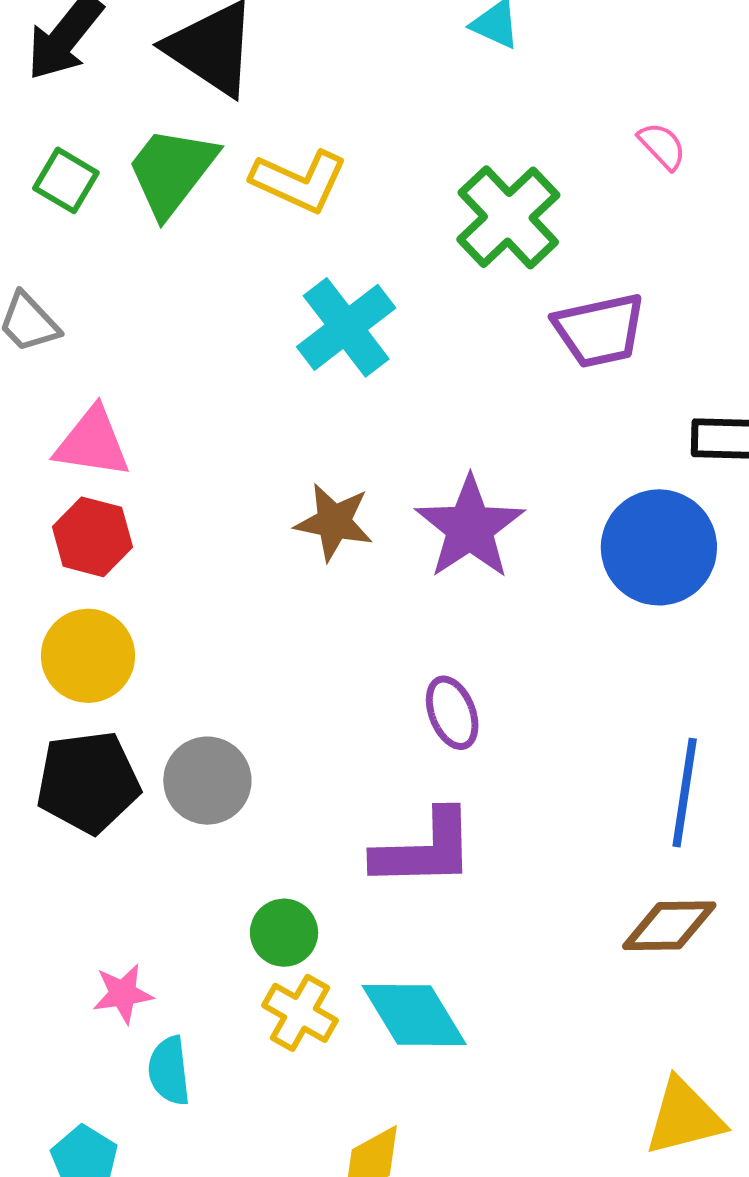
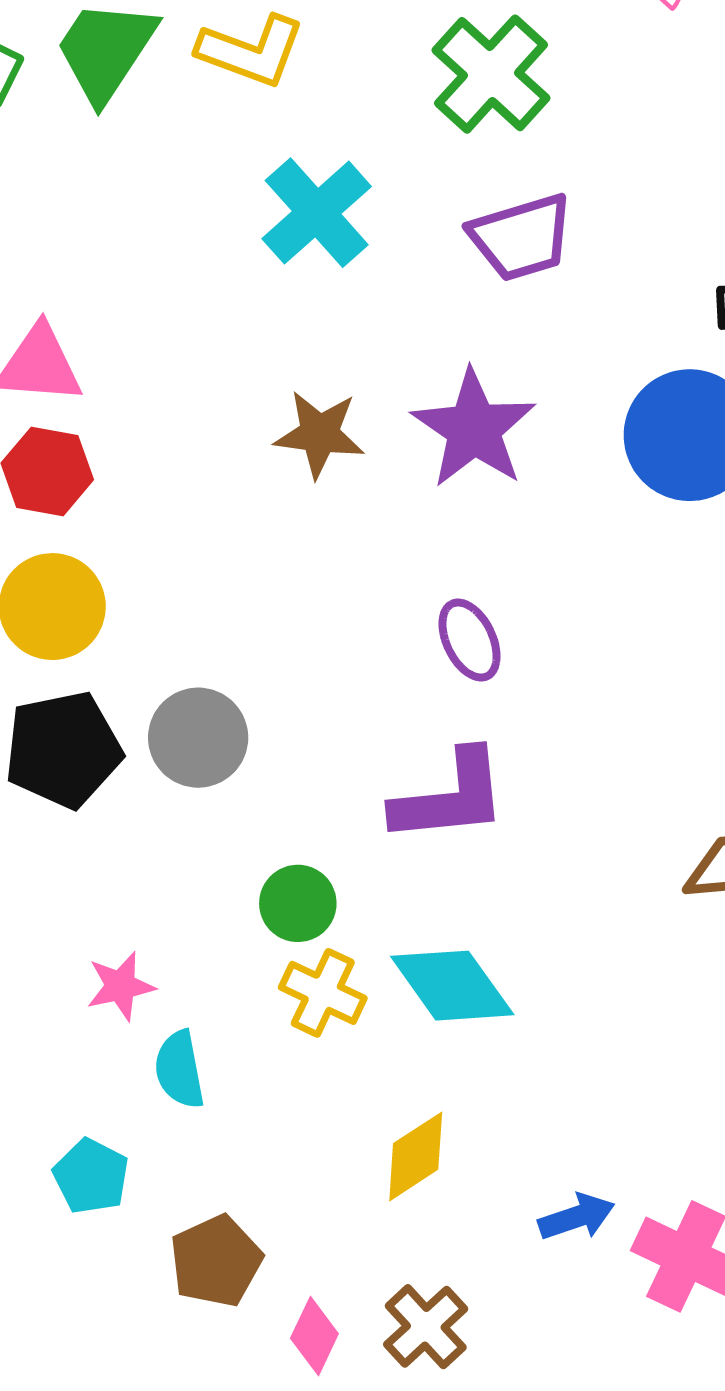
purple trapezoid: (599, 330) -> (521, 237), moved

